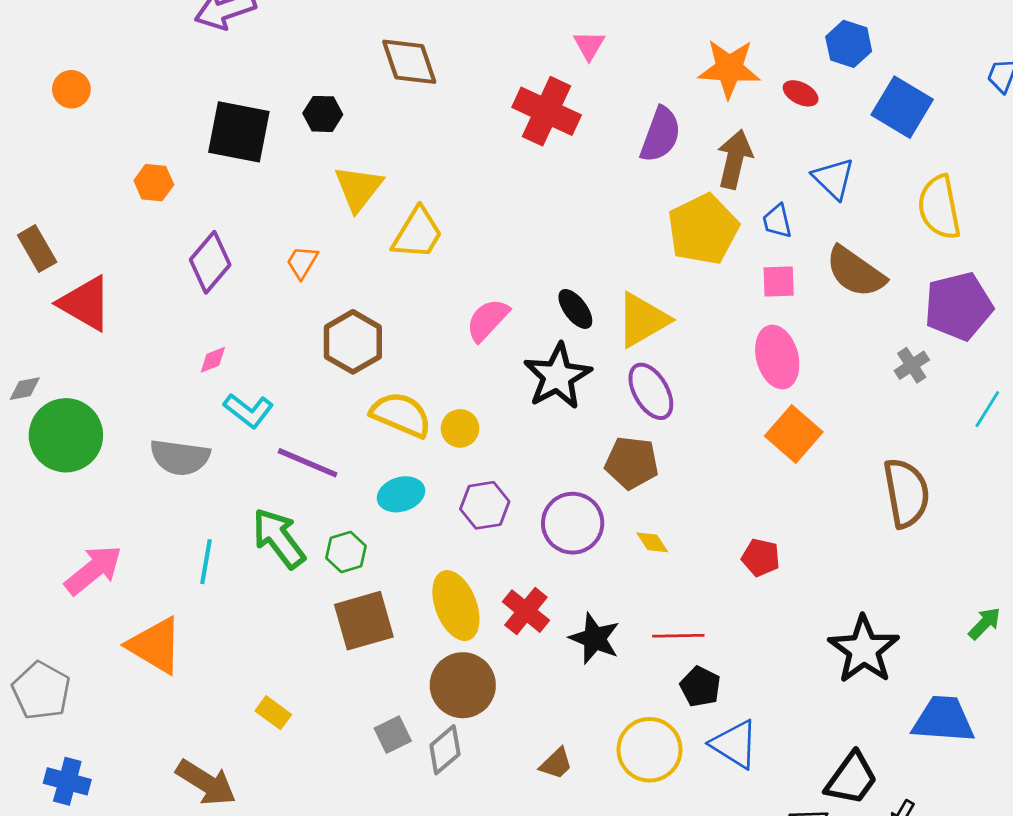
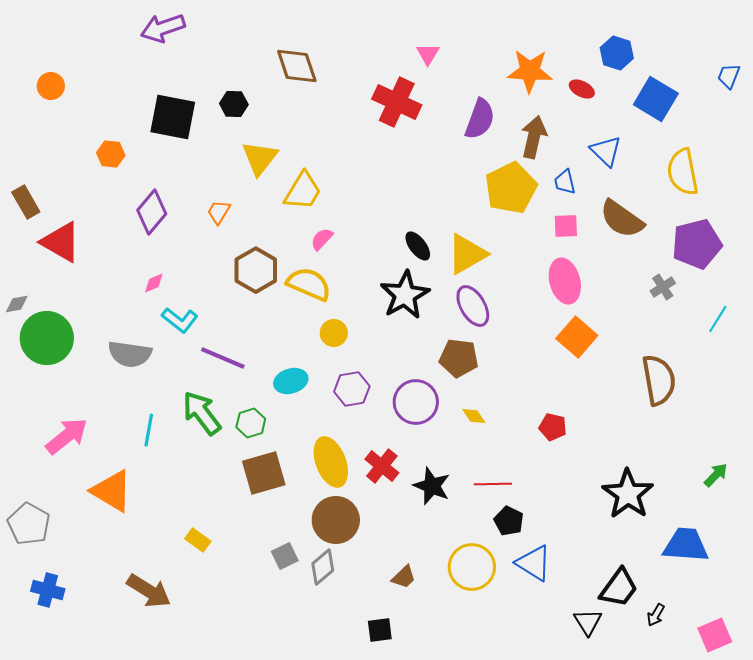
pink semicircle: (487, 320) -> (322, 239), moved, size x0.7
yellow semicircle: (401, 415) -> (309, 284), moved

